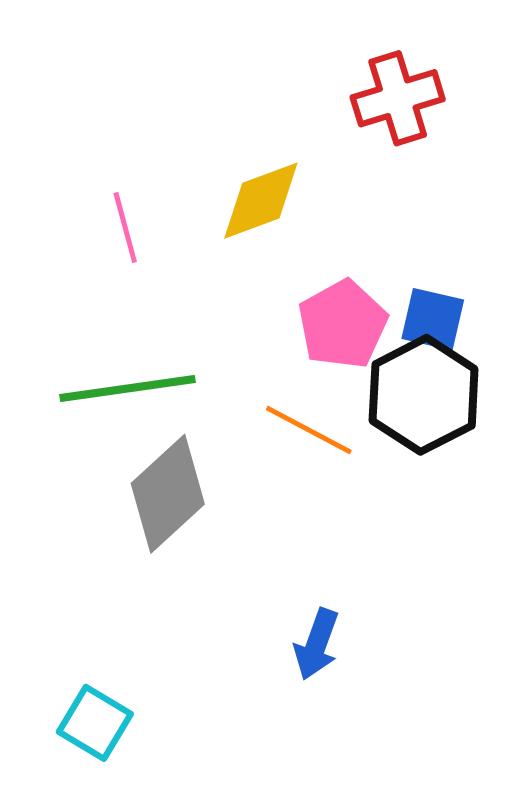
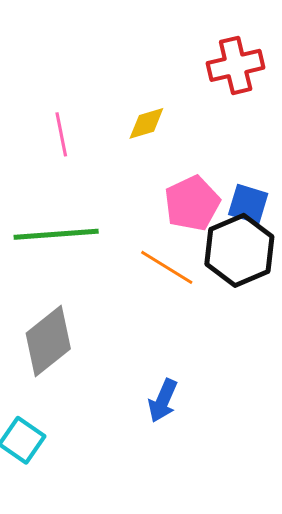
yellow diamond: (261, 201) -> (146, 123), size x0.7
gray diamond: (168, 494) -> (48, 341), moved

